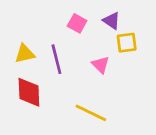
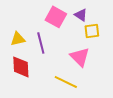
pink square: (77, 23) -> (56, 17), size x1.5
pink triangle: (100, 65) -> (80, 57), moved, size x1.5

